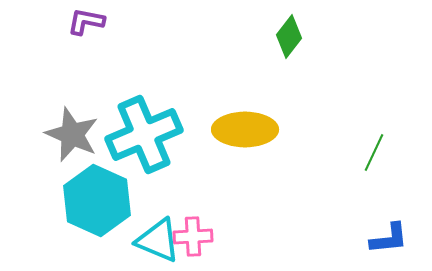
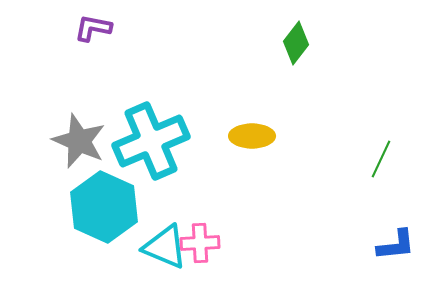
yellow ellipse: (245, 130) -> (252, 136), size x0.7

